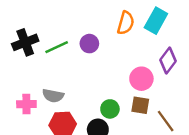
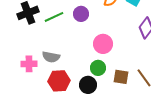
pink circle: (141, 79) -> (103, 44), moved
brown square: (140, 105) -> (121, 77), moved

